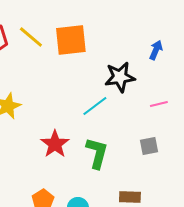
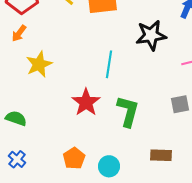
cyan line: (95, 106) -> (109, 64), moved, turned -44

